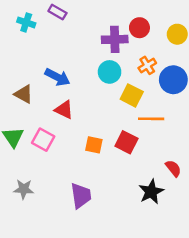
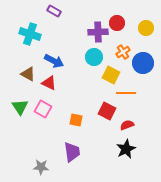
cyan cross: (26, 22) -> (30, 34), moved, size x1.5
red triangle: (64, 110) -> (49, 83), moved
orange square: (94, 145) -> (76, 120), moved
red semicircle: (173, 168) -> (127, 125), moved, turned -72
gray star: (24, 189) -> (41, 167), moved

